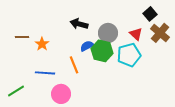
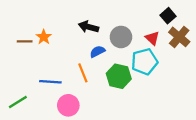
orange star: (42, 44) -> (44, 37), moved
green hexagon: (102, 51) -> (119, 76), moved

